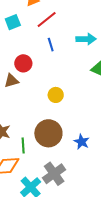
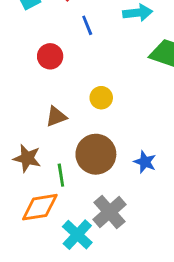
brown triangle: (11, 81) -> (56, 117), moved

